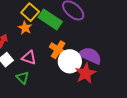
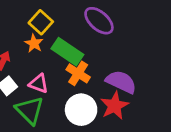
green rectangle: (50, 20) -> (67, 52), moved
white circle: (70, 61) -> (81, 110), moved
green triangle: (23, 78) -> (30, 110), size x1.6

